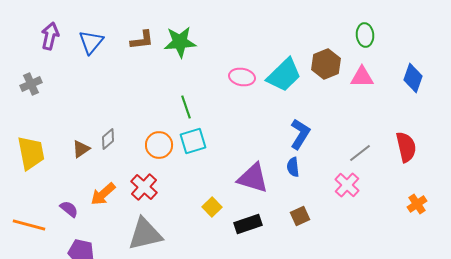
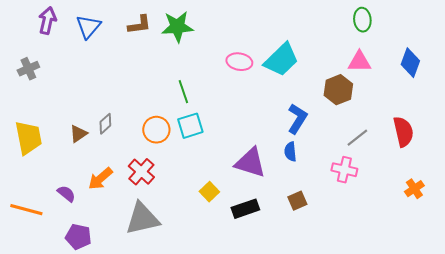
brown hexagon: (326, 64) -> (338, 90), moved
pink cross: (347, 185) -> (344, 170), turned -30

